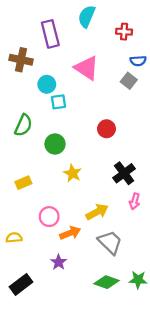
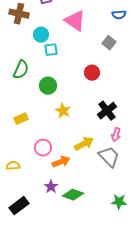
gray square: (129, 81) -> (109, 43), moved
gray trapezoid: (110, 242) -> (109, 157), moved
green diamond: (106, 282) -> (73, 195), moved

